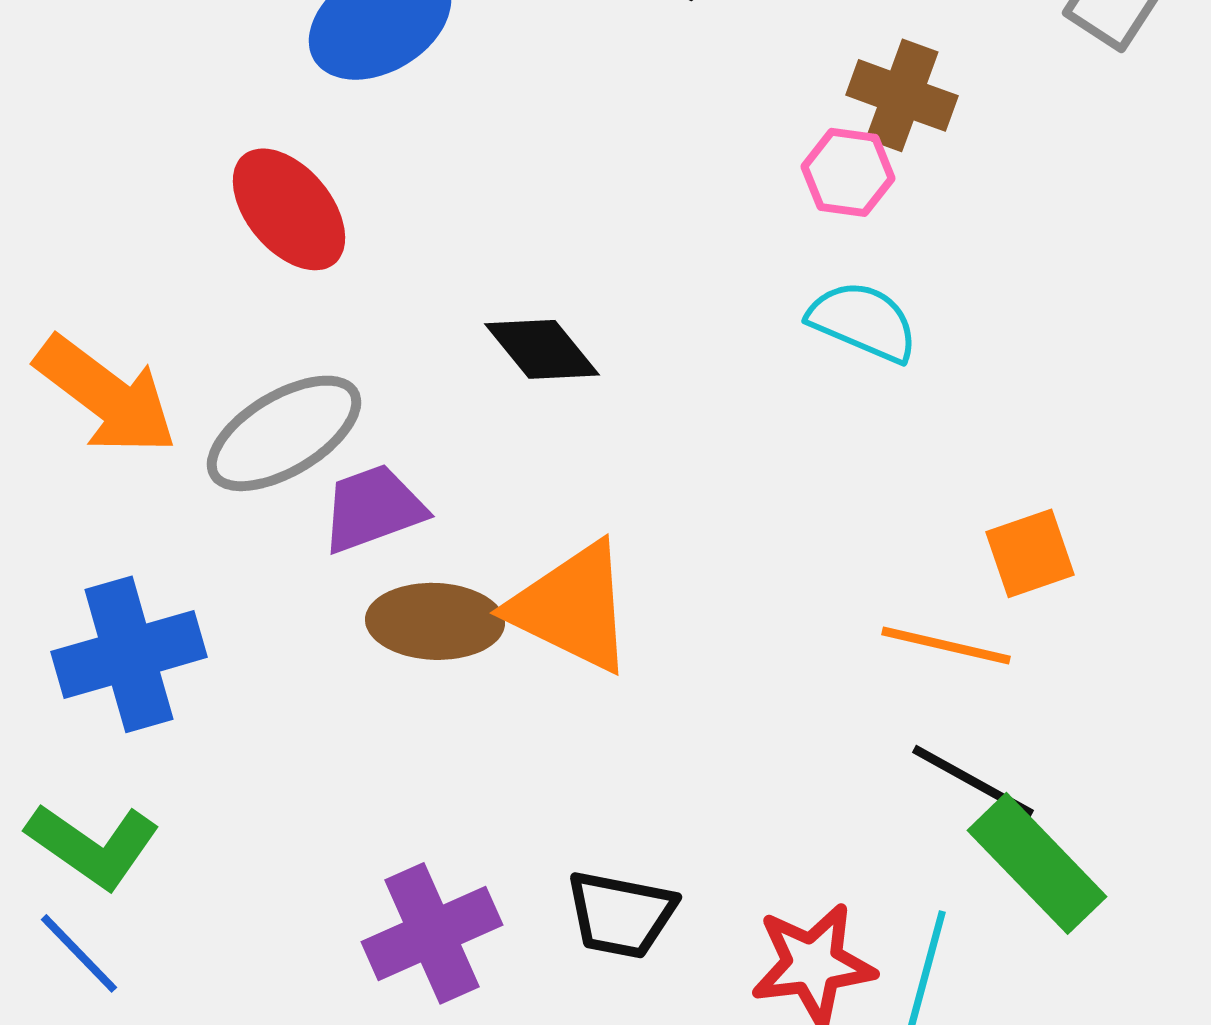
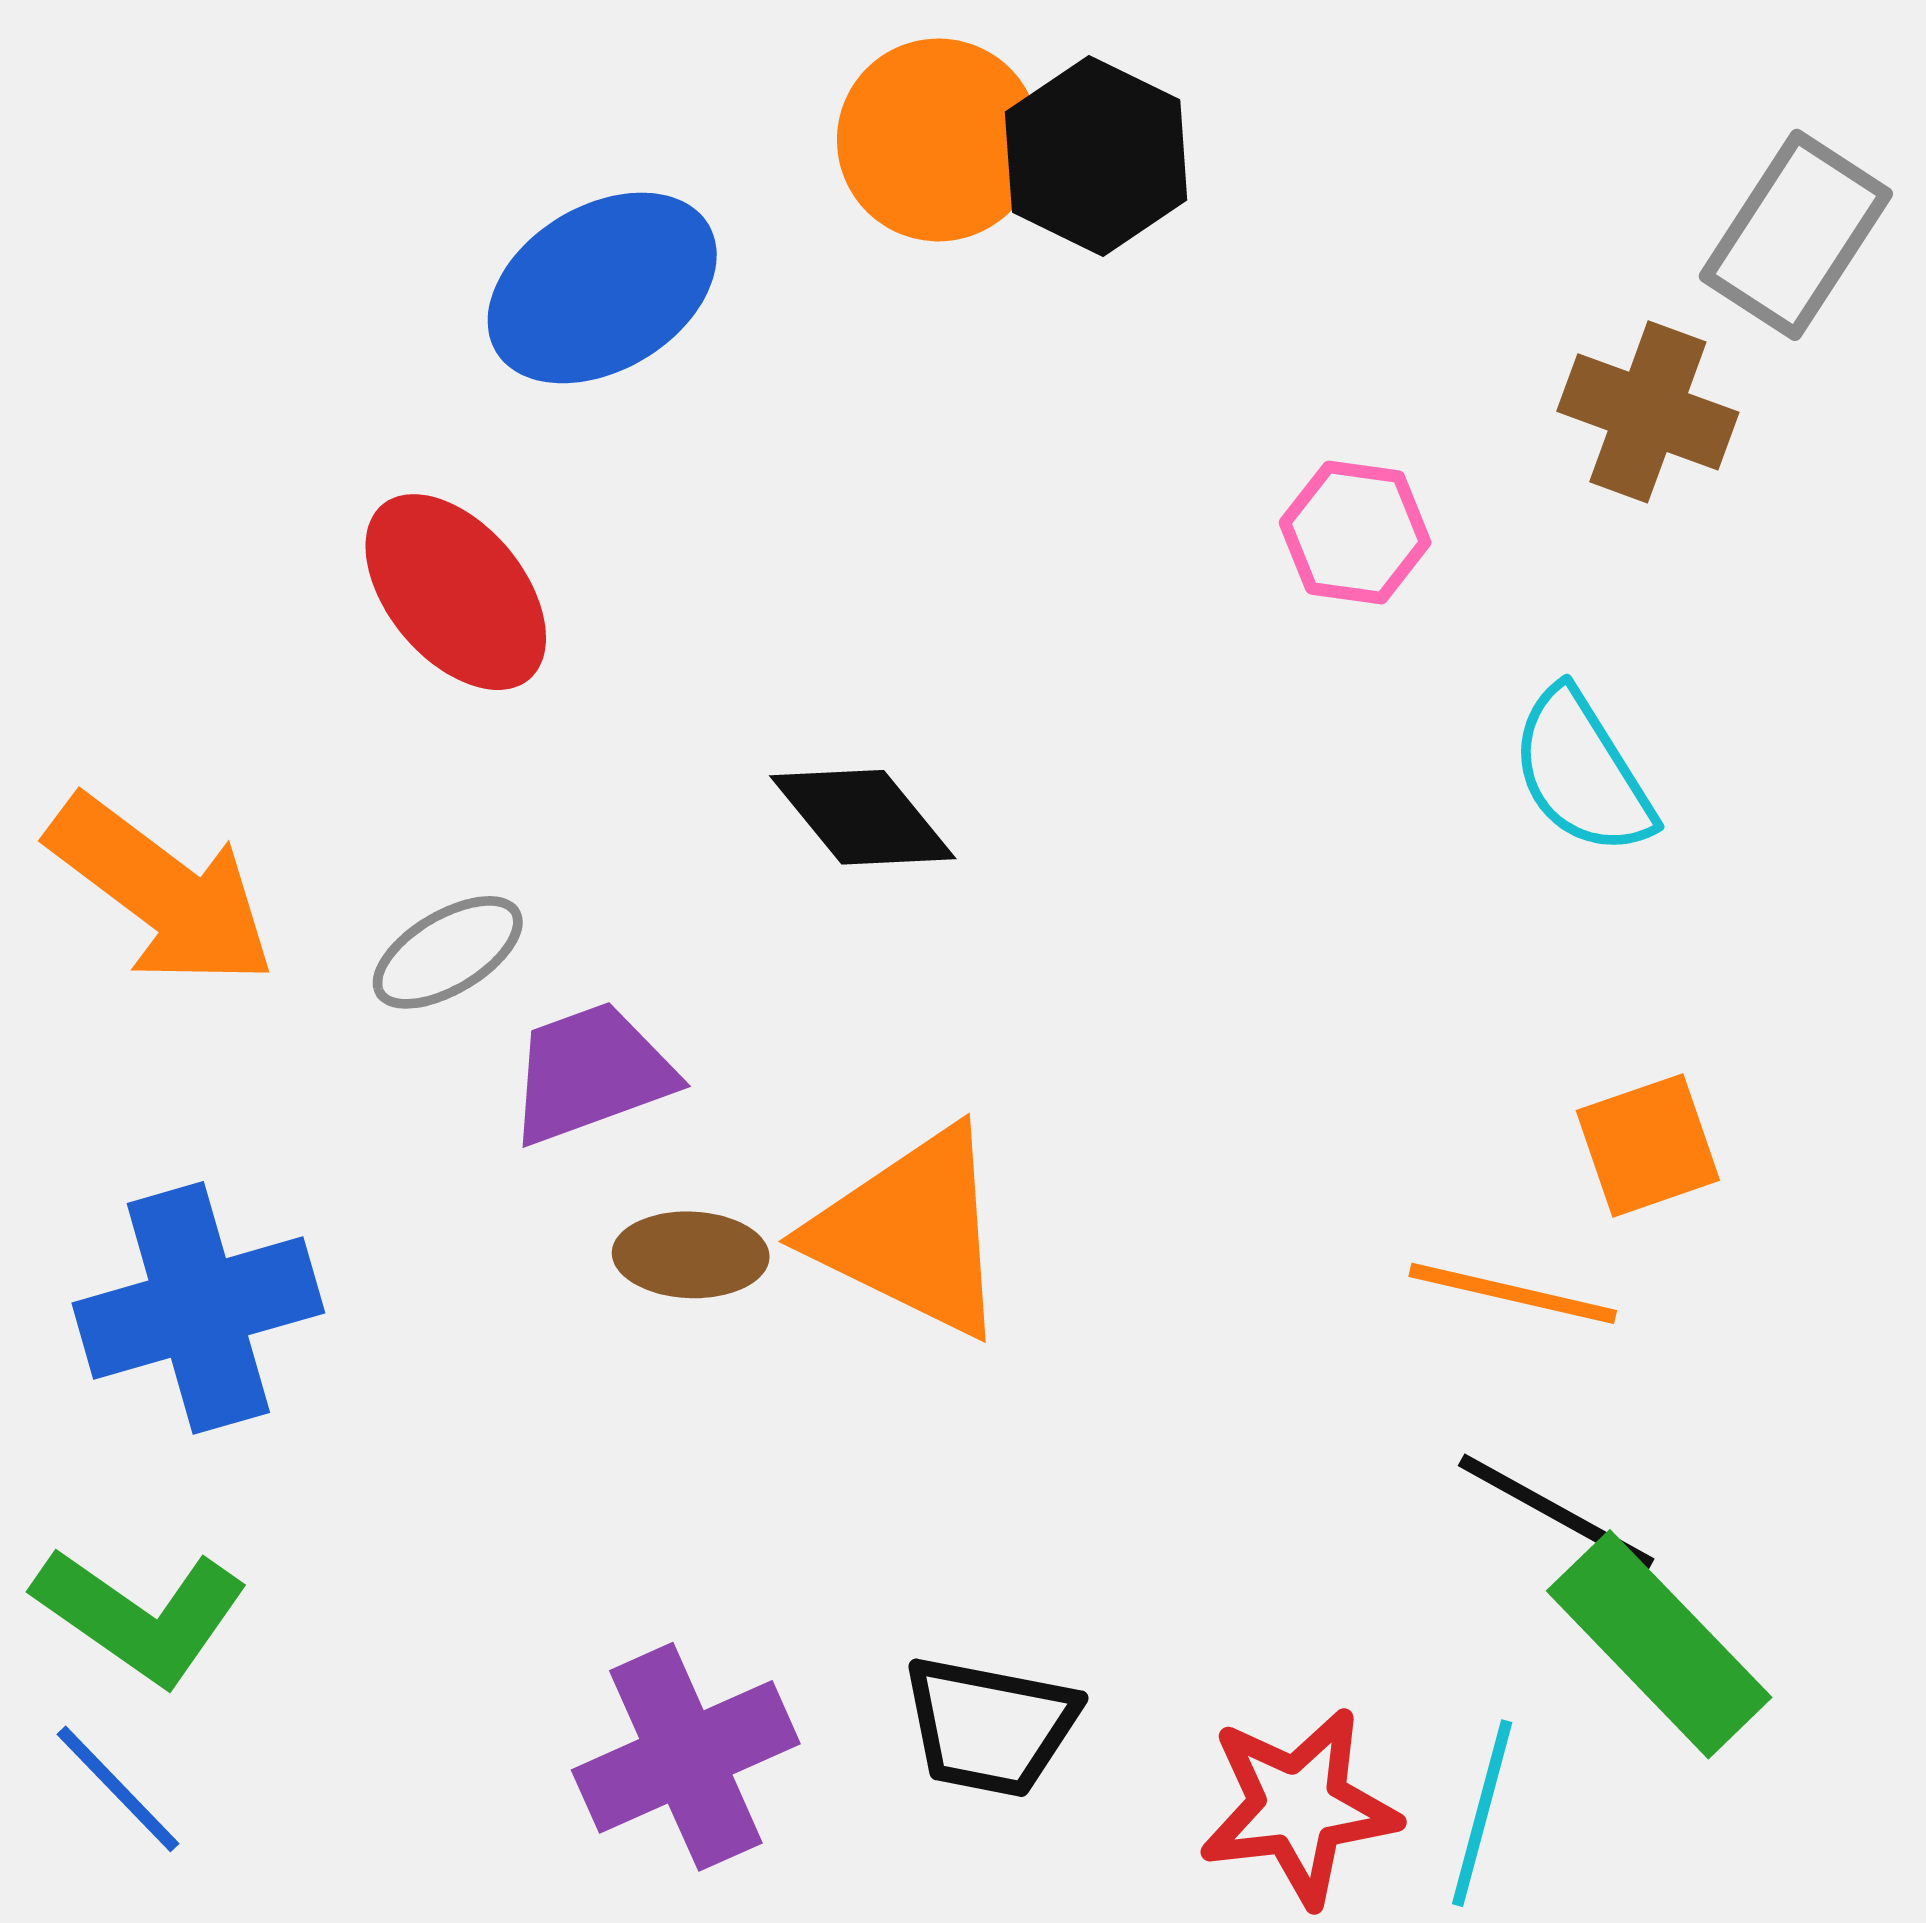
brown cross: (902, 95) -> (1648, 412), moved
cyan semicircle: (863, 321) -> (1582, 772), moved, turned -145
gray ellipse: (284, 433) -> (448, 952), size x0.6
brown ellipse: (435, 621) -> (691, 1255), size x0.7

